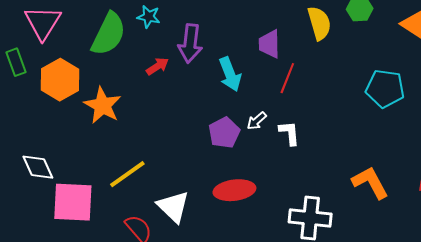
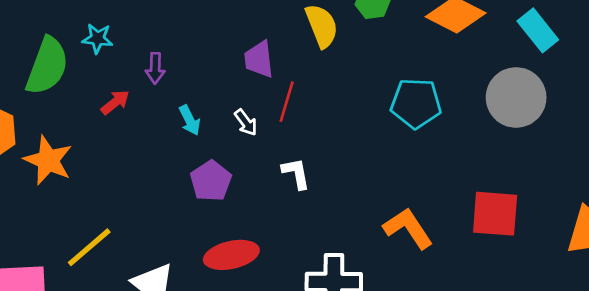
purple arrow: (190, 43) -> (155, 68), size x0.6
cyan arrow: (230, 74) -> (190, 120), moved, size x0.7
white arrow: (257, 121) -> (246, 122), moved, turned -80

